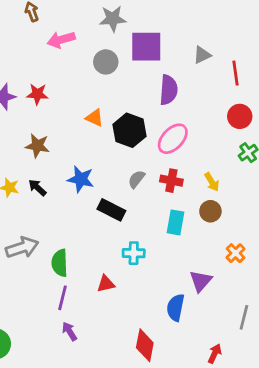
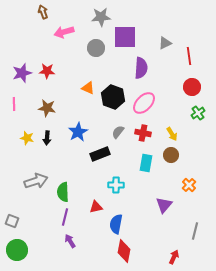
blue star: (81, 179) -> (78, 132), turned 30
black arrow: (37, 188) -> (47, 138), turned -128
black rectangle: (111, 210) -> (100, 154), turned -48
blue semicircle: (176, 308) -> (116, 224), moved

